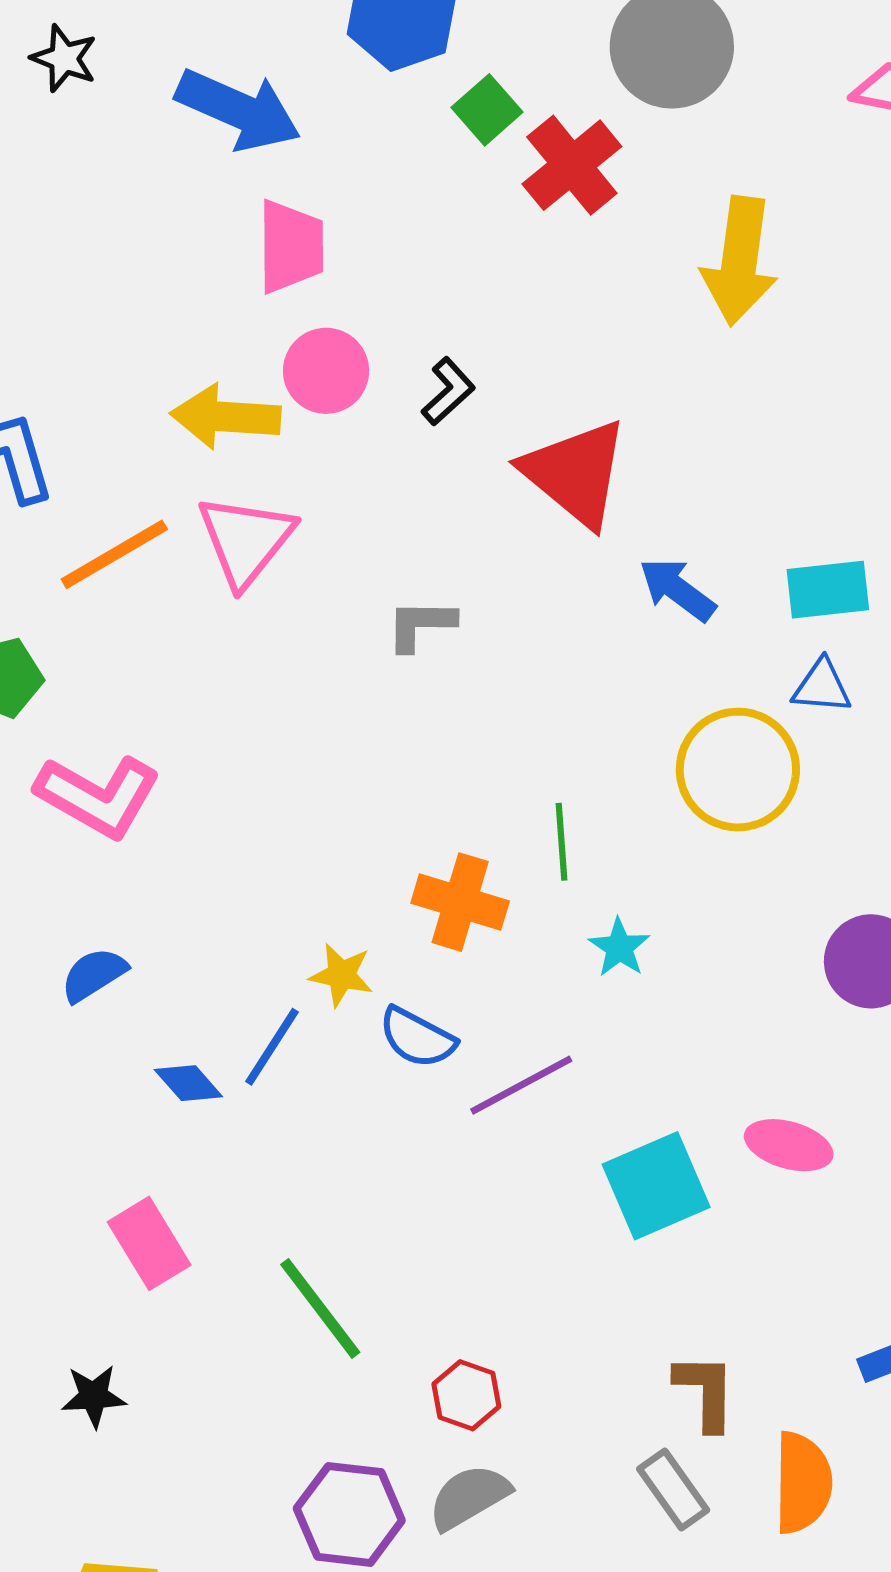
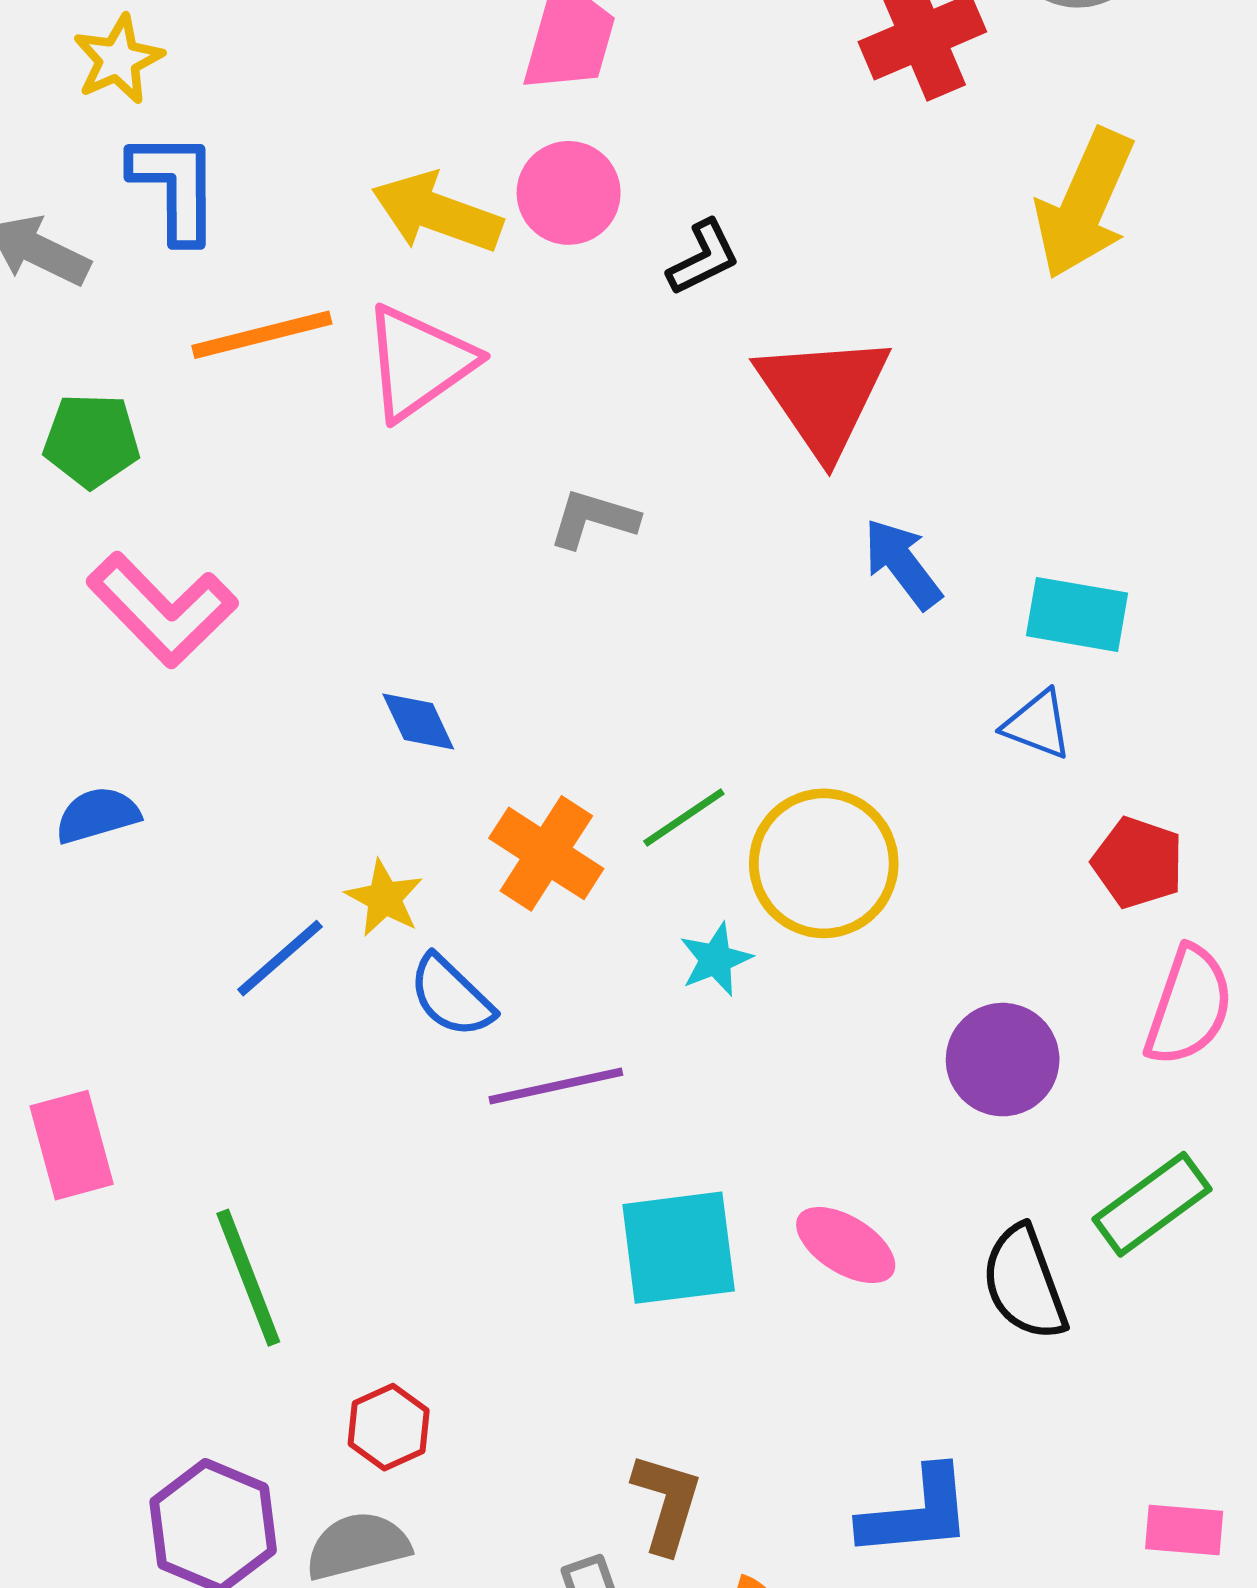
yellow circle: (738, 770) -> (824, 863), moved
green line: (561, 842) -> (684, 817), turned 44
blue diamond: (188, 1083) -> (418, 721), moved

